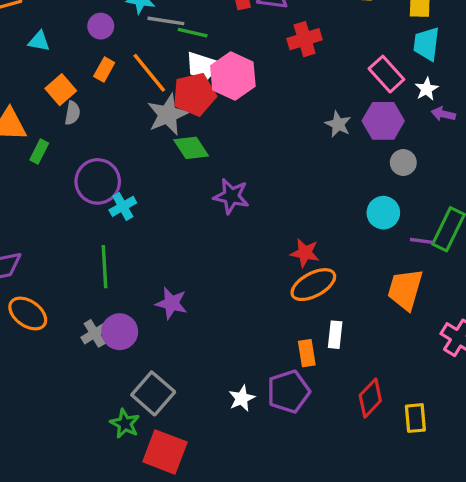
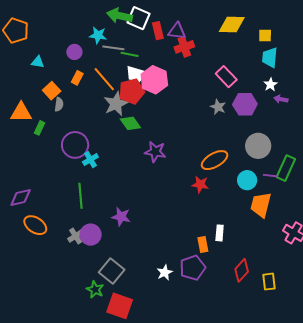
red cross: (305, 39) -> (184, 47), moved
pink rectangle: (386, 74) -> (226, 77), moved
gray circle: (403, 163) -> (258, 146), moved, size x1.6
cyan circle: (383, 213) -> (247, 180), moved
orange ellipse: (313, 285) -> (215, 160), moved

